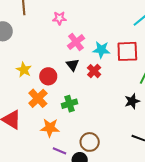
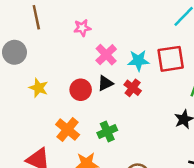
black triangle: (73, 65) -> (105, 83), turned 48
yellow star: (24, 70) -> (39, 88), moved
red circle: (48, 76) -> (81, 90), moved

